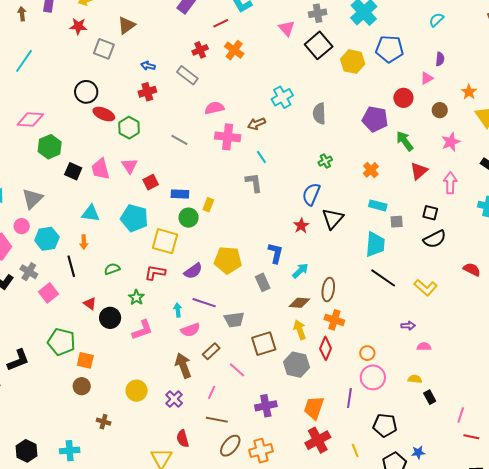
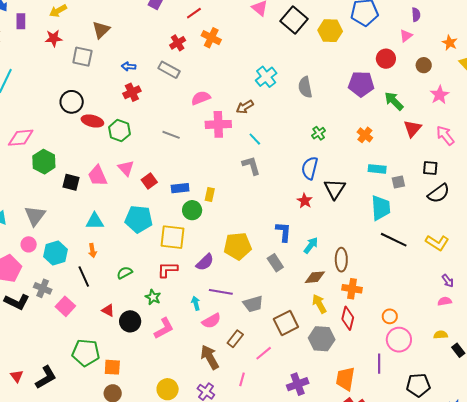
pink arrow: (450, 183) -> (445, 135), turned -30
purple arrow: (408, 326) -> (448, 281), moved, turned 64
pink line: (237, 370) -> (264, 353), turned -72

